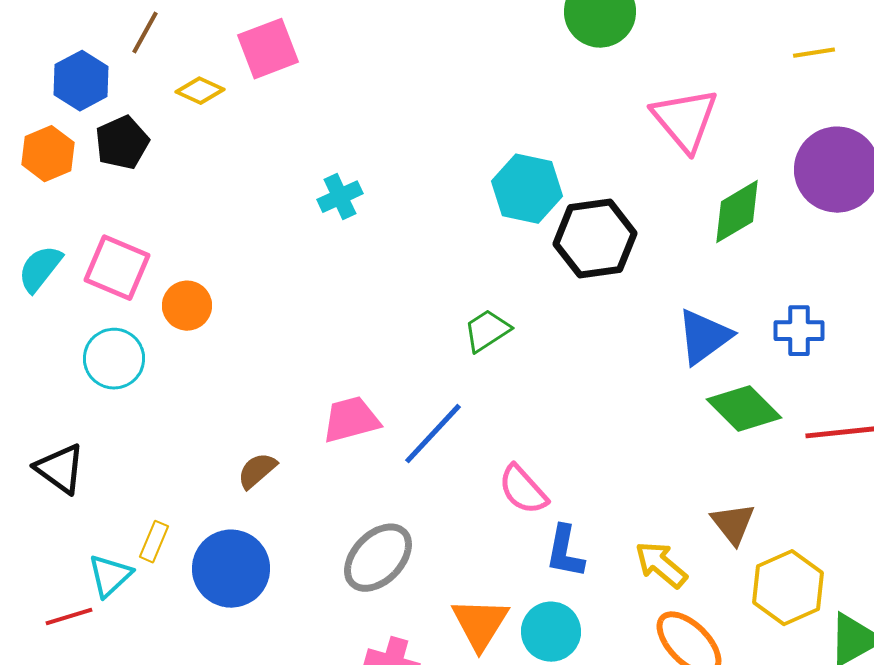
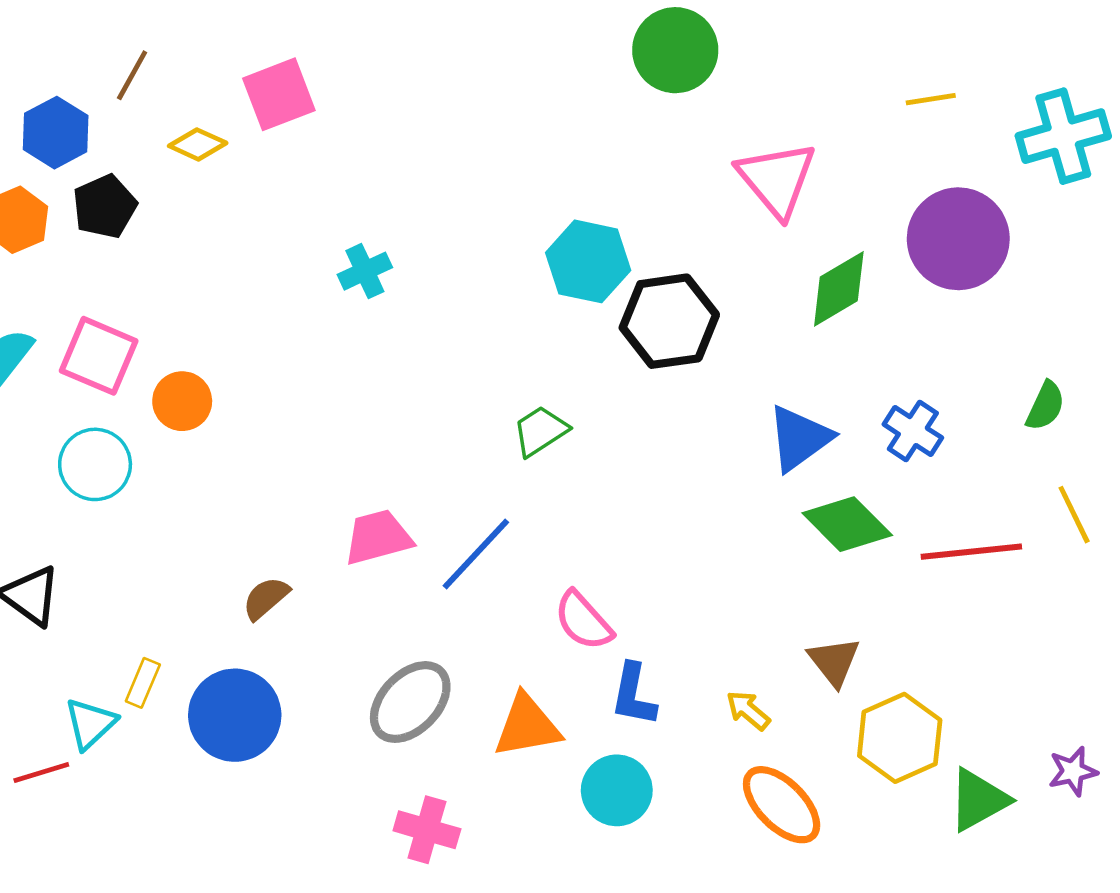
blue cross: (799, 331) -> (913, 431), turned 33
yellow arrow: (661, 565) -> (748, 710), size x0.7
orange triangle: (480, 624) -> (527, 726), moved, turned 48

